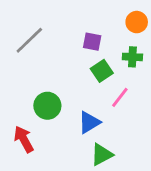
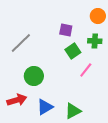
gray line: (29, 40) -> (21, 43), moved
blue triangle: (89, 122) -> (45, 107), moved
red arrow: (24, 139) -> (17, 100), turned 102

